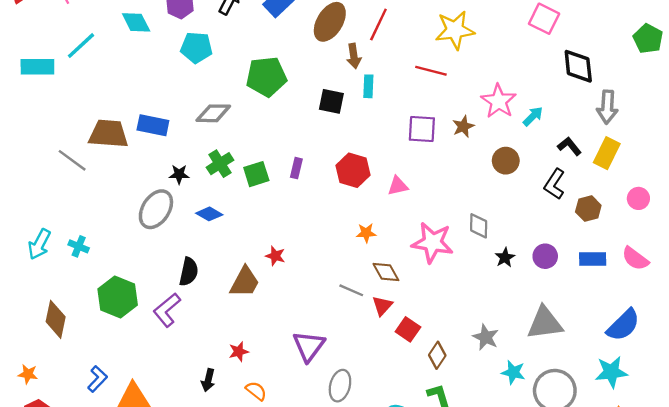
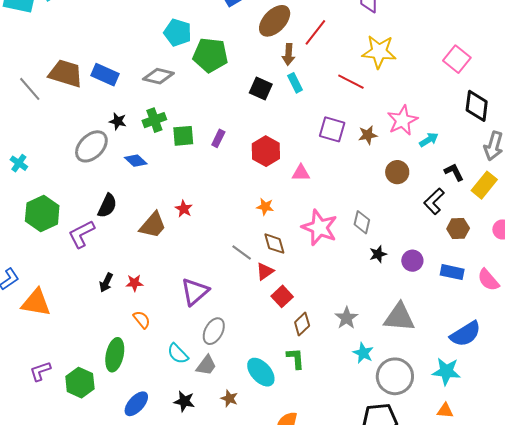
cyan pentagon: (196, 48) -> (178, 33), moved
cyan rectangle: (368, 86) -> (295, 83), turned -42
black arrow: (208, 380) -> (106, 282), moved

